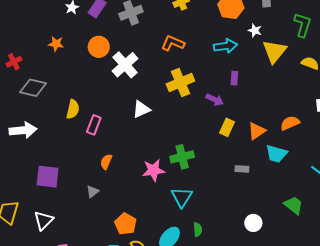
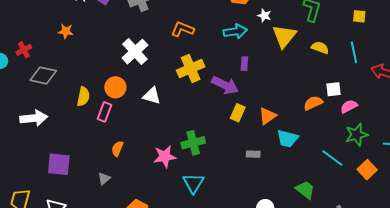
orange circle: (99, 47) -> (115, 87), moved
purple arrow: (215, 100) -> (225, 85), size x1.5
white triangle: (141, 109) -> (152, 96), turned 42
orange semicircle: (290, 123) -> (313, 103), moved

